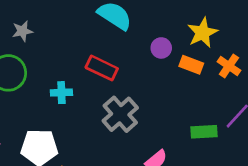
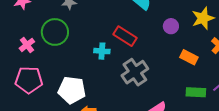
orange rectangle: (191, 65) -> (189, 57), moved
cyan cross: (61, 93) -> (102, 51), moved

